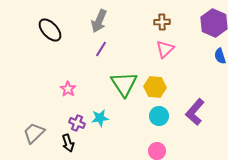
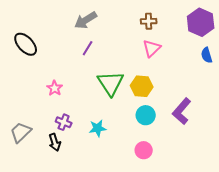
gray arrow: (99, 21) -> (86, 20), turned 35
black ellipse: (50, 30) -> (26, 44), moved
cyan star: (100, 118) -> (98, 128), moved

